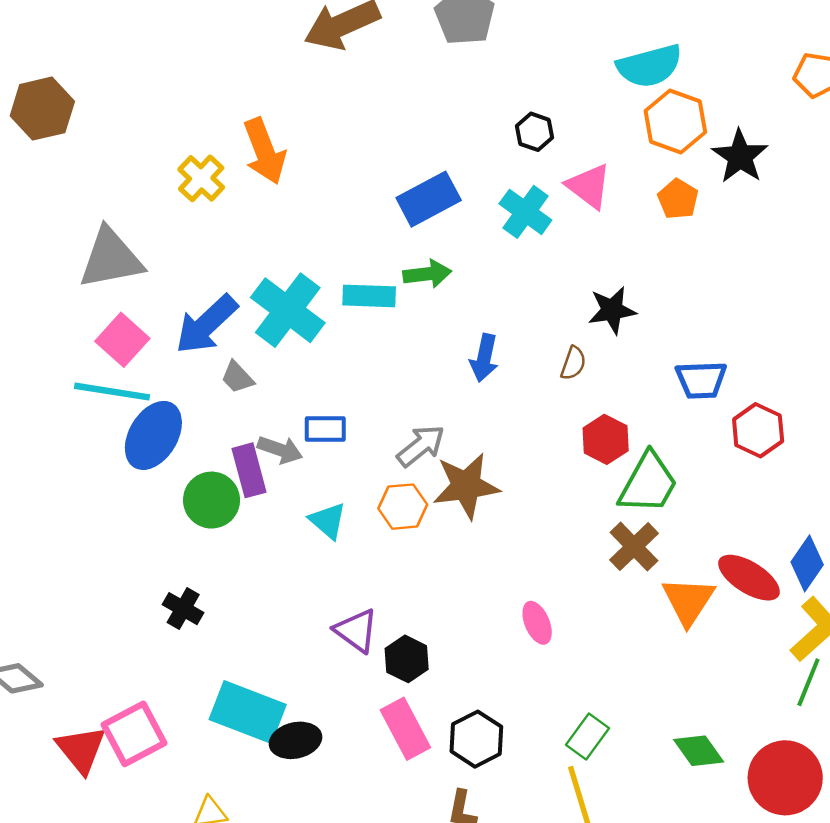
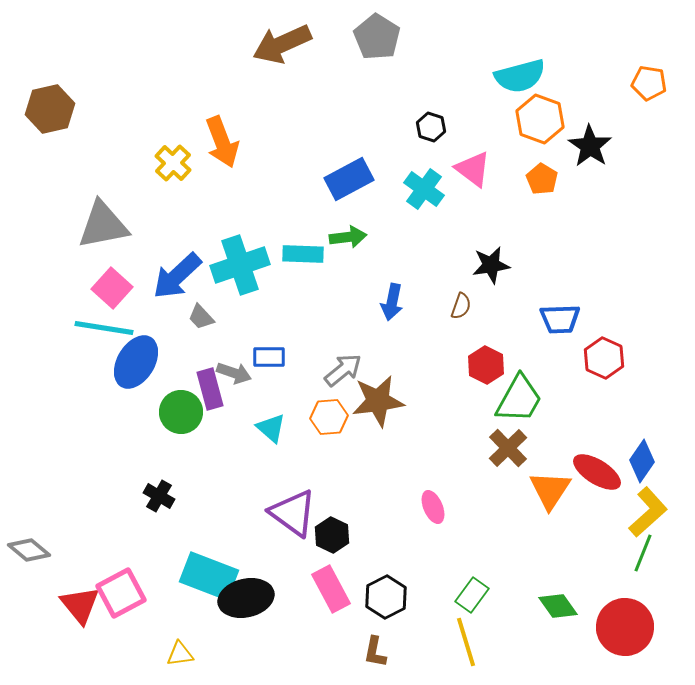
cyan cross: (288, 310) -> (240, 265), turned 34
purple triangle: (356, 631) -> (293, 513), size x1.4
black ellipse: (296, 740) -> (246, 598), size x1.4

